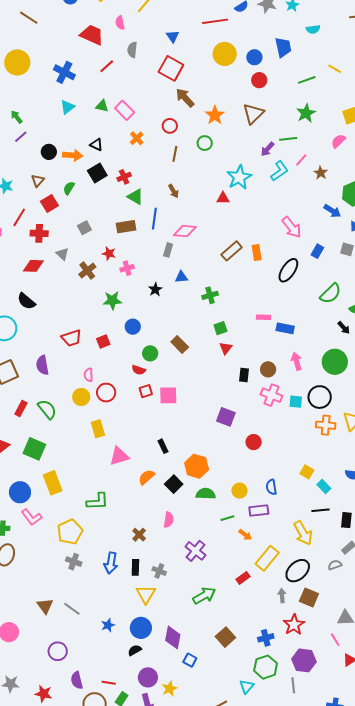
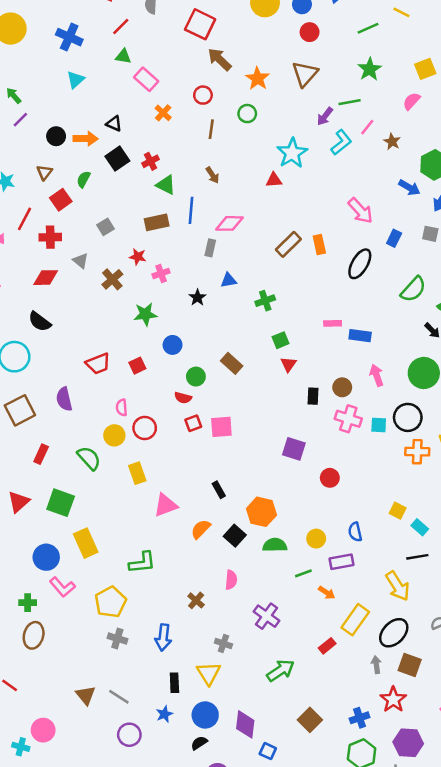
green triangle: (102, 106) -> (123, 56), moved
green semicircle: (47, 409) -> (89, 458), moved
black rectangle: (135, 567) -> (174, 683), moved
purple circle: (58, 651) -> (129, 735), moved

